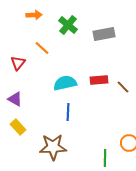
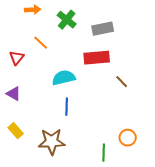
red rectangle: (99, 80) -> (97, 58), moved, size x1.4
yellow rectangle: (18, 127) -> (16, 131), moved

